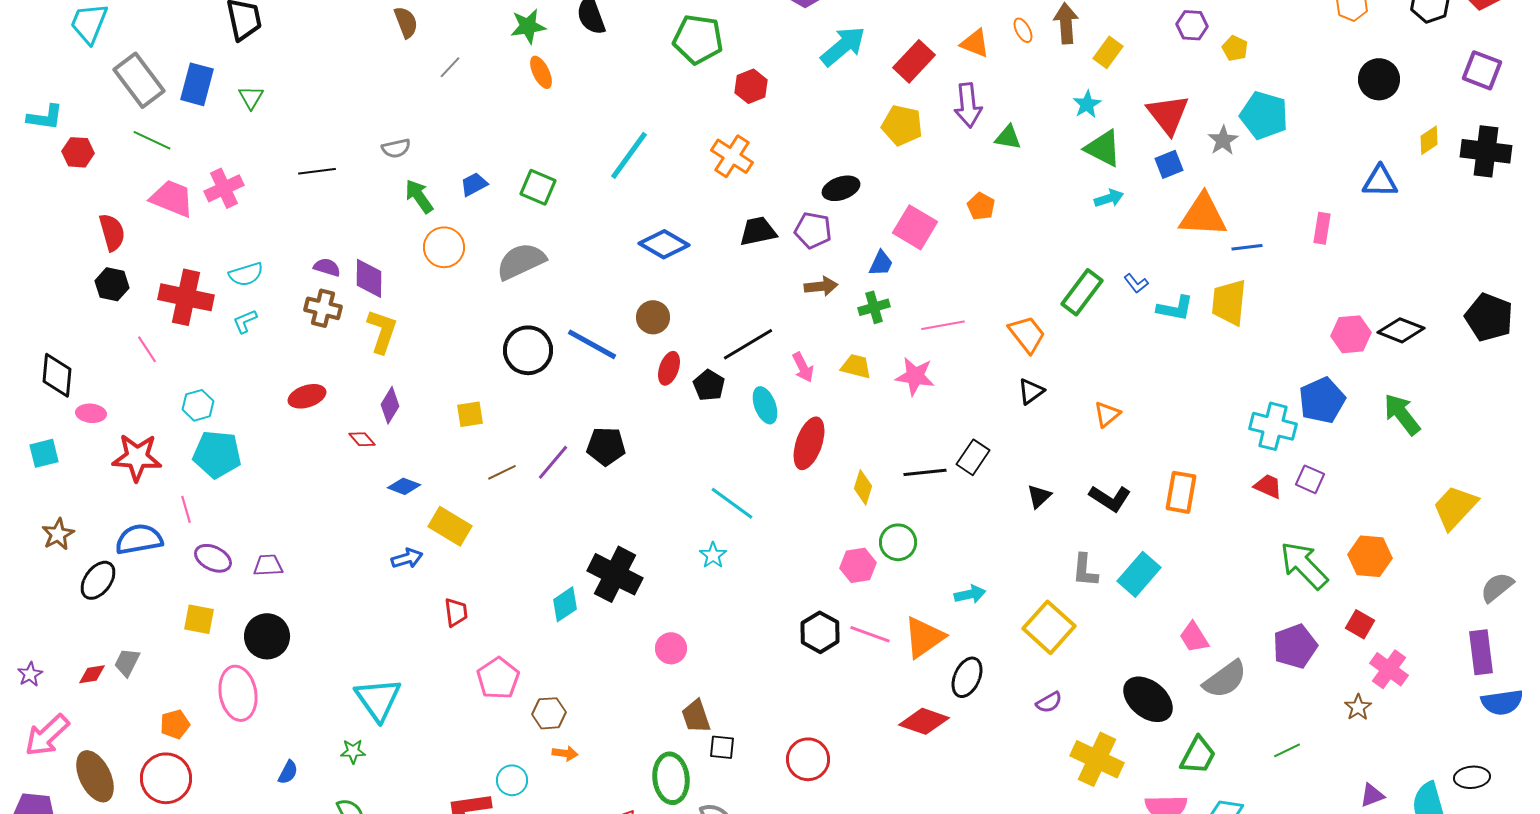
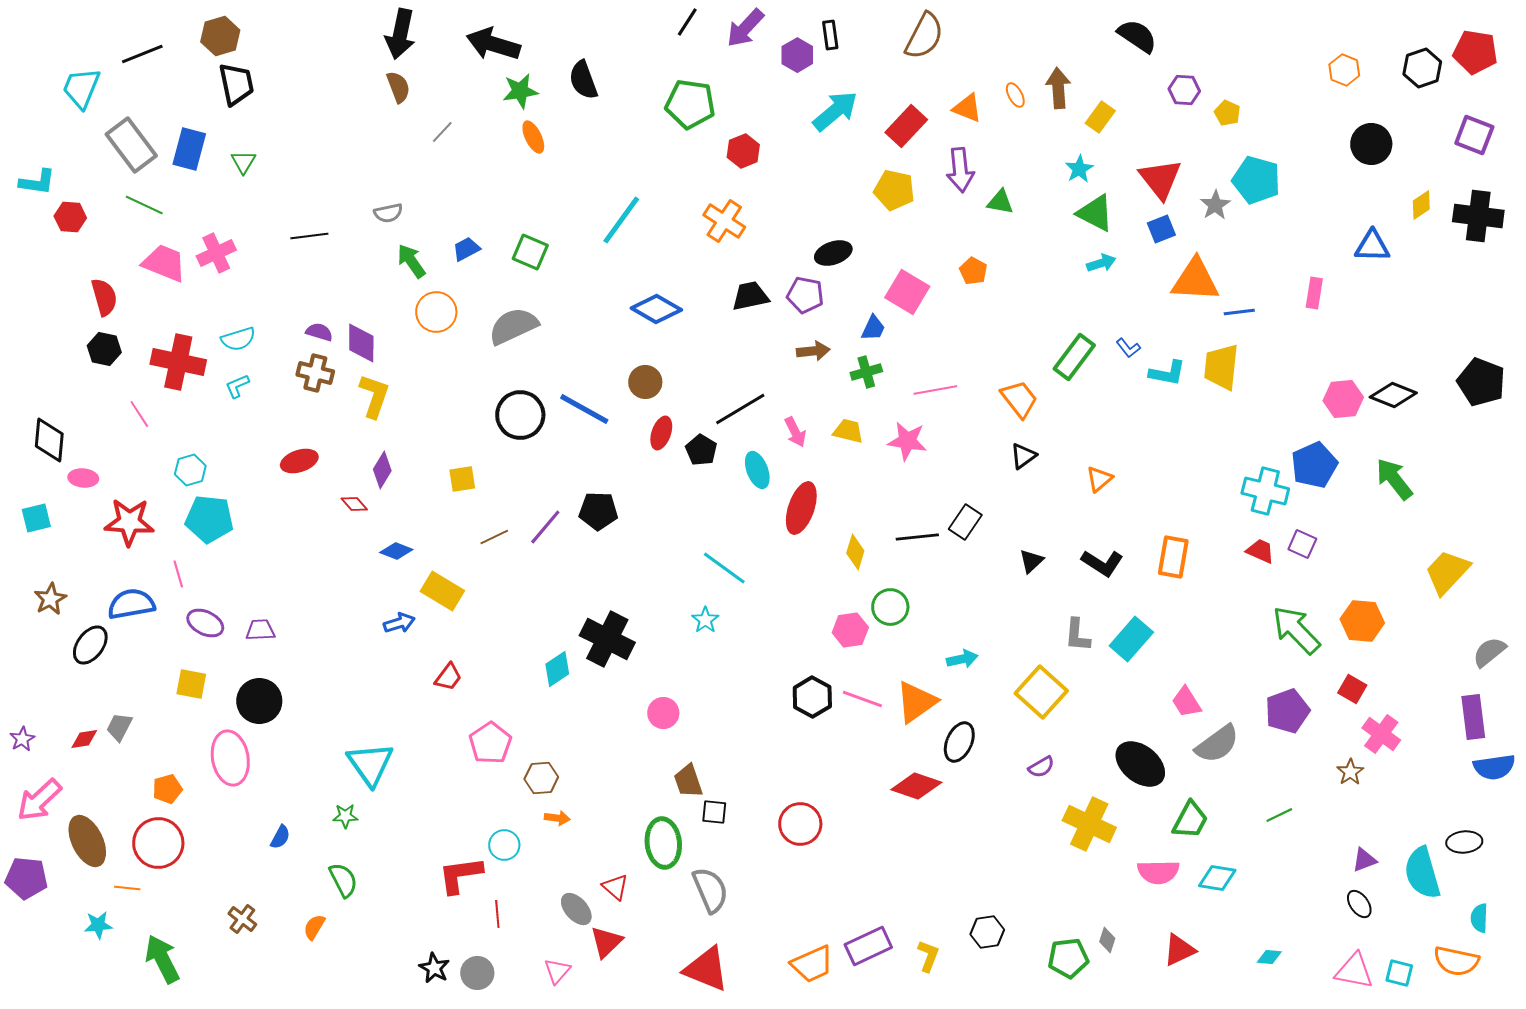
red trapezoid: (456, 612) -> (448, 677), turned 44

